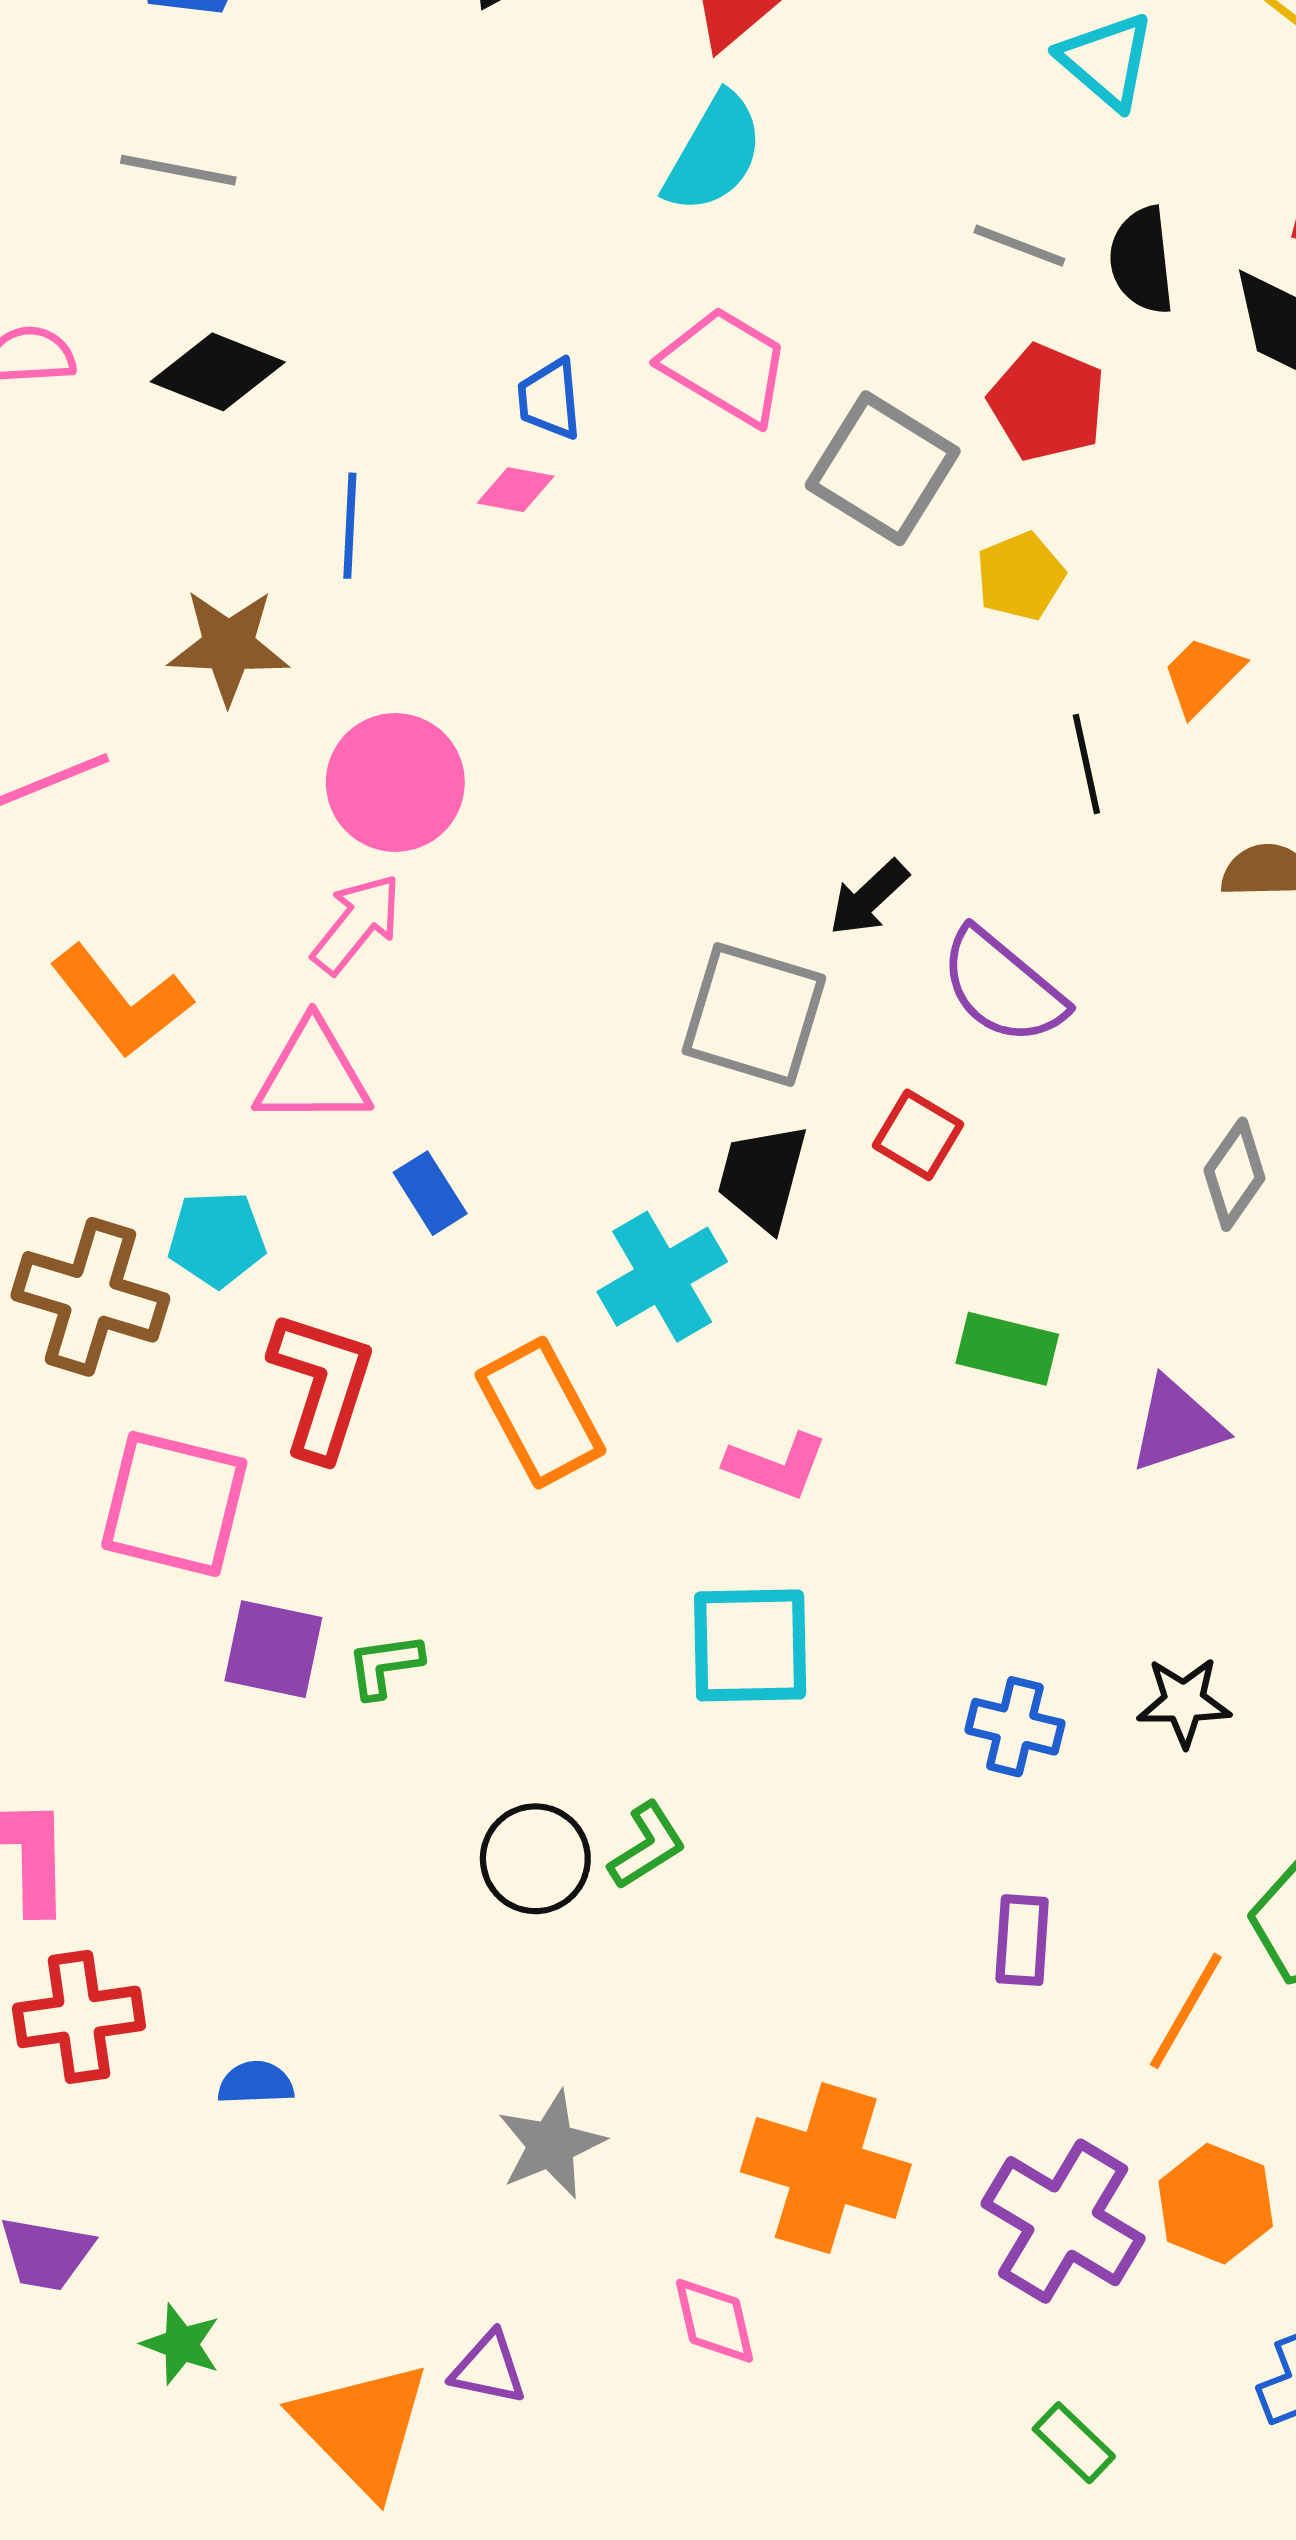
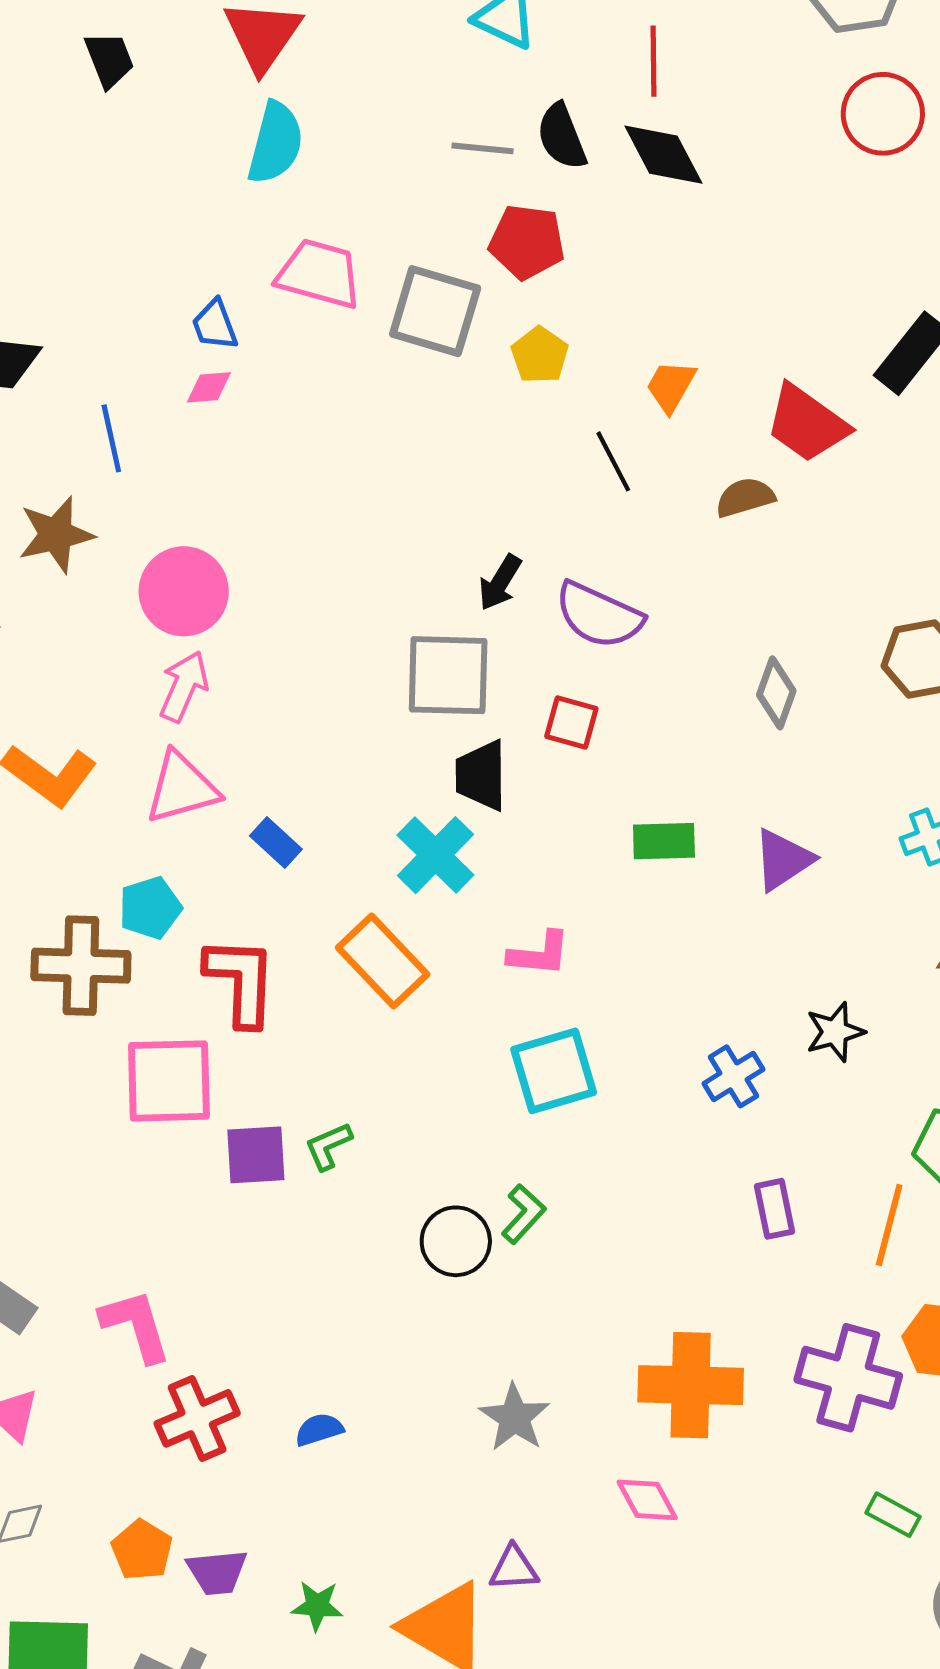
blue cross: (1015, 1727) -> (733, 1076), turned -30

